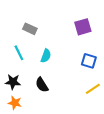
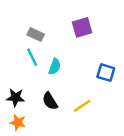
purple square: (83, 27) -> (82, 27), moved
cyan line: (19, 53) -> (32, 57), moved
yellow line: (93, 89) -> (82, 106), moved

